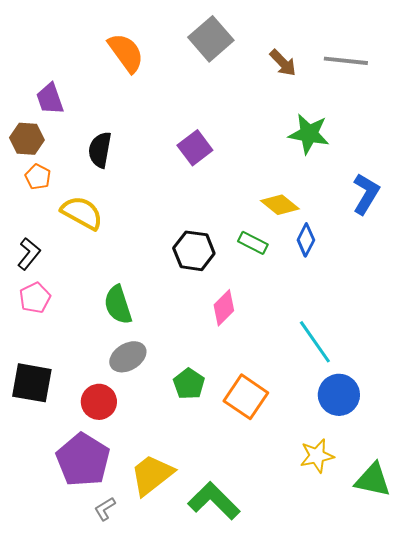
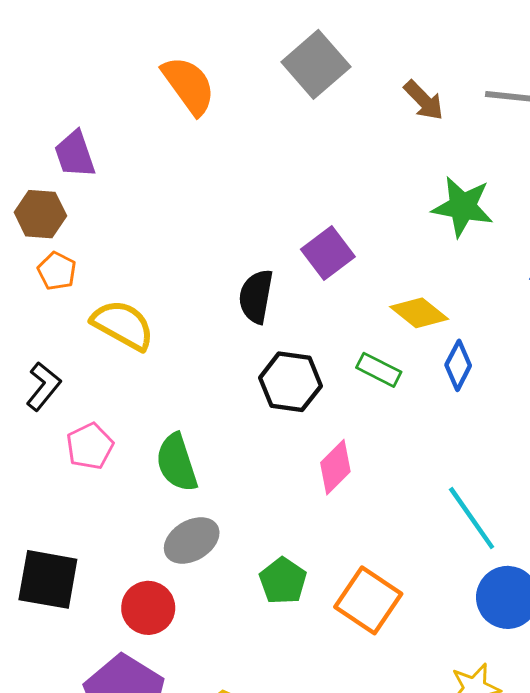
purple square: (195, 148) -> (328, 253), moved
black semicircle: (100, 150) -> (256, 296), moved
pink pentagon: (35, 298) -> (90, 446), moved

